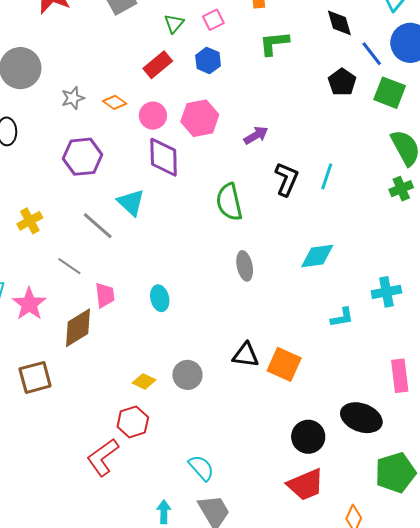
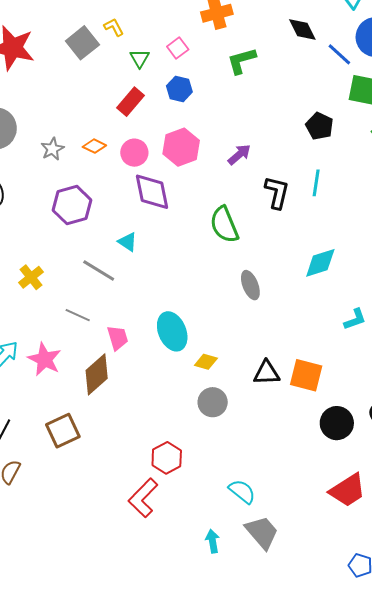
black pentagon: (342, 82) -> (320, 126), moved
cyan triangle: (131, 202) -> (128, 242), size x0.7
cyan ellipse: (160, 298) -> (172, 331), size x1.5
yellow diamond: (144, 381) -> (206, 362), moved
black circle: (308, 437) -> (337, 423), moved

